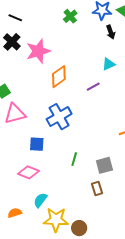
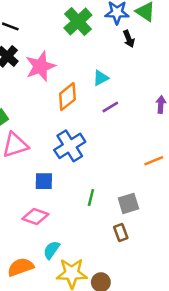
green cross: (70, 16) -> (78, 21), size x1.6
cyan triangle: (109, 64) -> (101, 78), moved
orange semicircle: (15, 213) -> (21, 267), size x1.5

